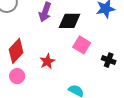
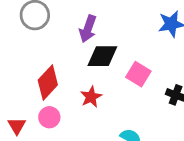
black diamond: (69, 21) -> (102, 56), moved

